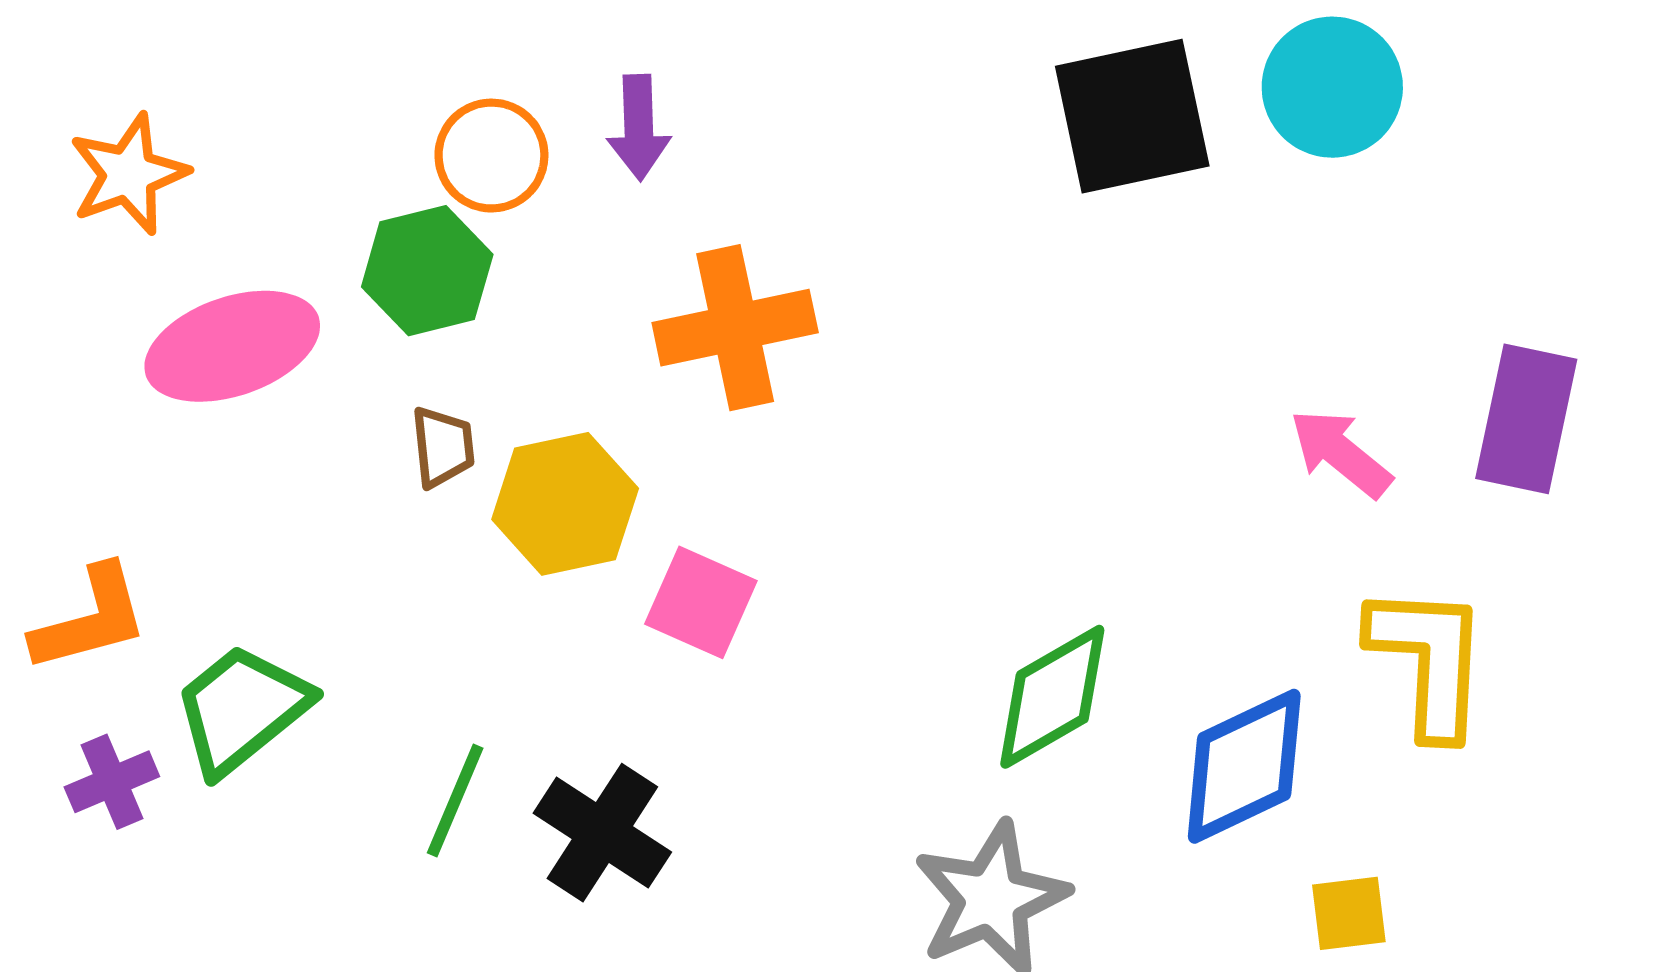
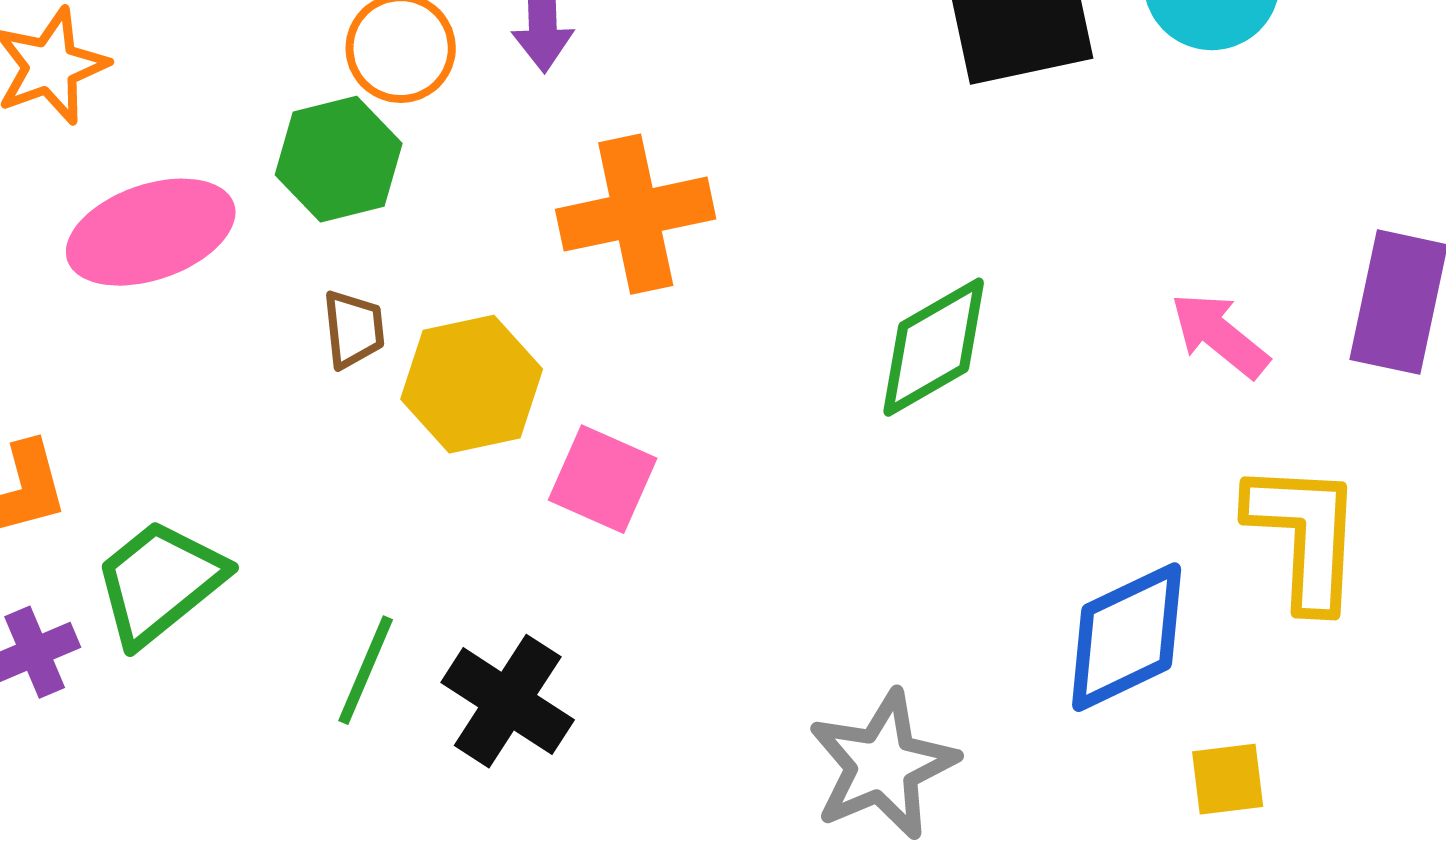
green diamond: (1052, 697) -> (934, 347), moved

